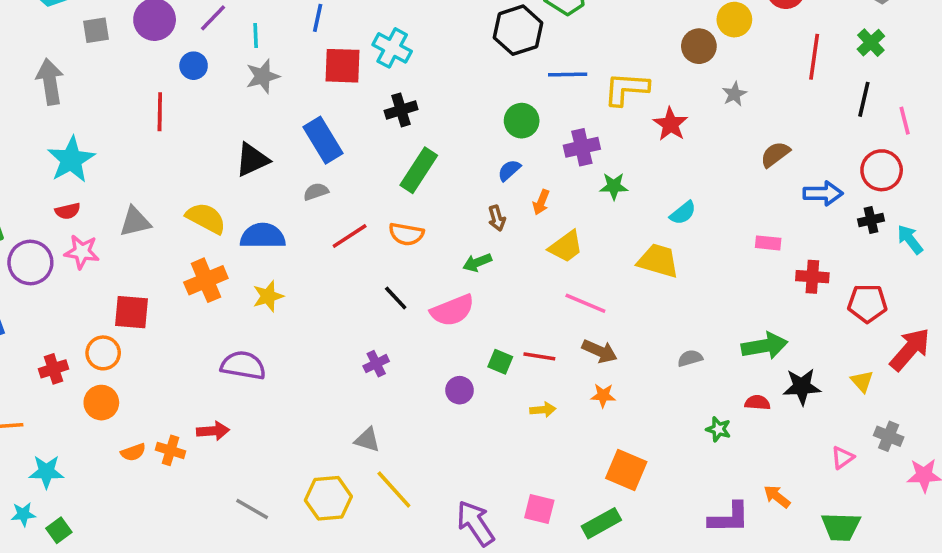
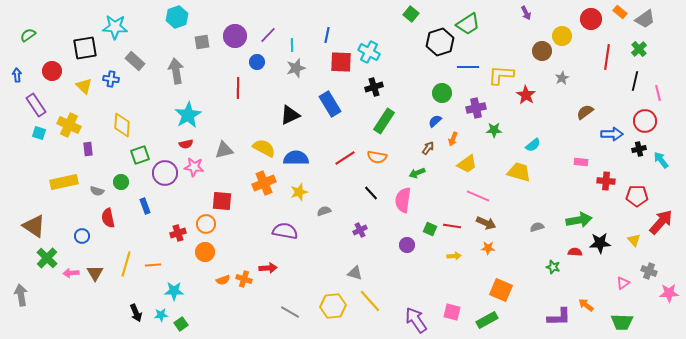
gray semicircle: (316, 192) -> (324, 211), moved
brown arrow: (497, 218) -> (428, 148), turned -128
pink semicircle: (452, 310) -> (403, 200), turned 120

